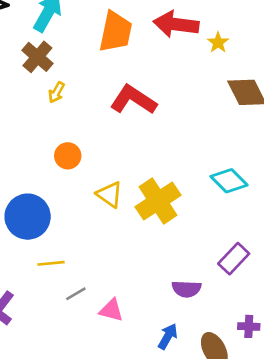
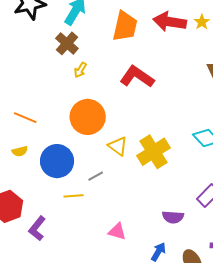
yellow star: (218, 43) -> (202, 22), moved
orange circle: (68, 156) -> (88, 117), size x1.8
gray line: (76, 294) -> (96, 176), moved

